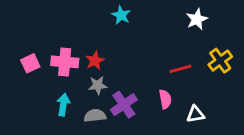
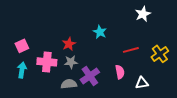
cyan star: (121, 15) -> (100, 32), moved
yellow cross: (220, 61) -> (160, 54), moved
pink cross: (65, 62) -> (47, 62), moved
cyan arrow: (63, 105) -> (22, 70), moved

